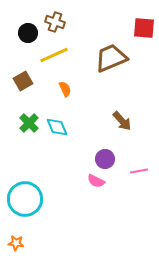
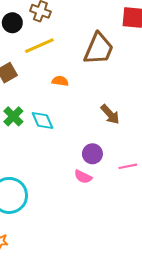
brown trapezoid: (111, 58) -> (99, 49), turned 136
orange semicircle: (65, 89) -> (60, 81), moved, turned -56

